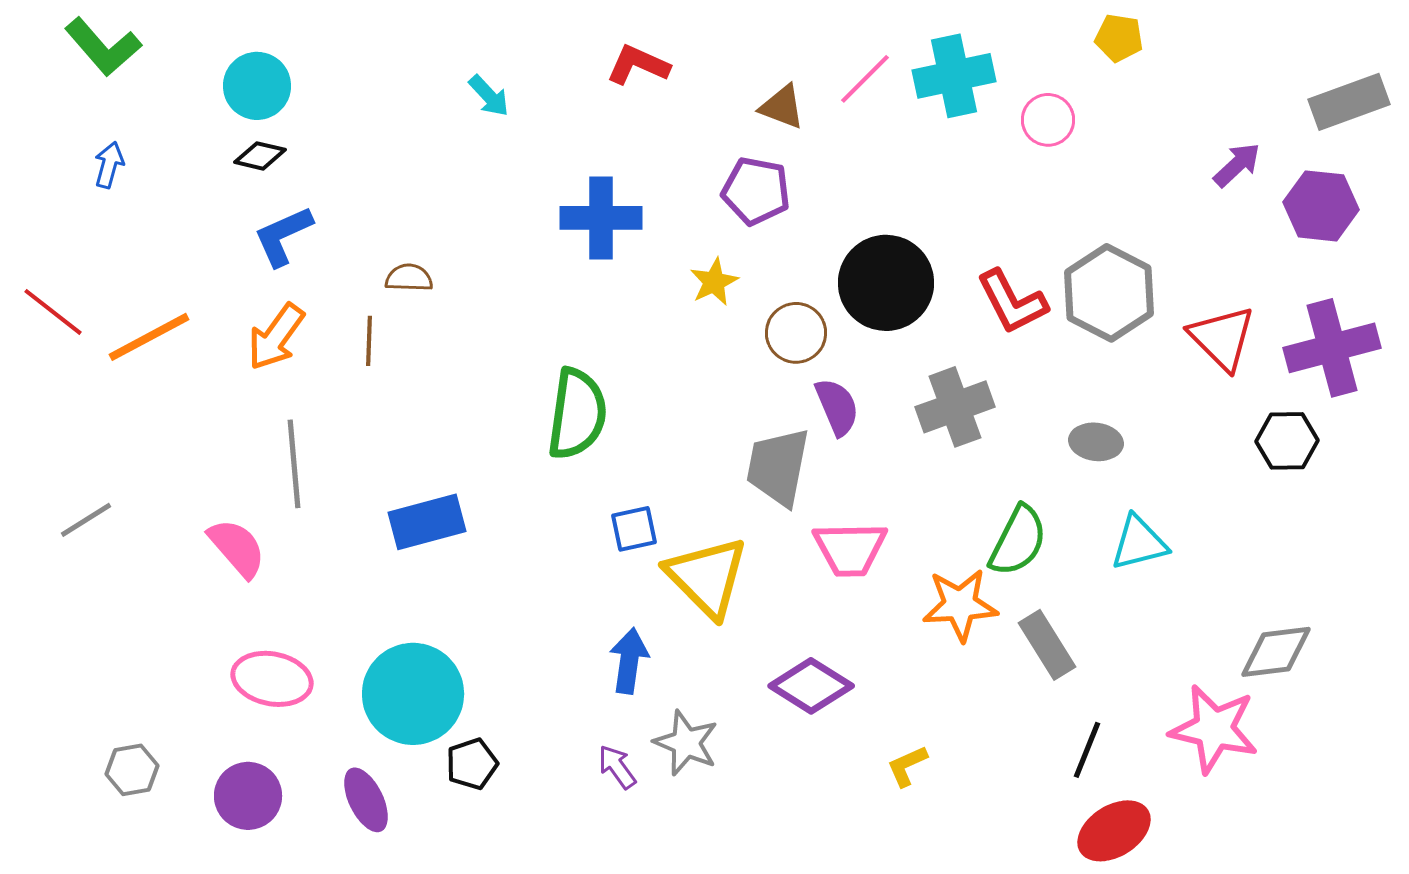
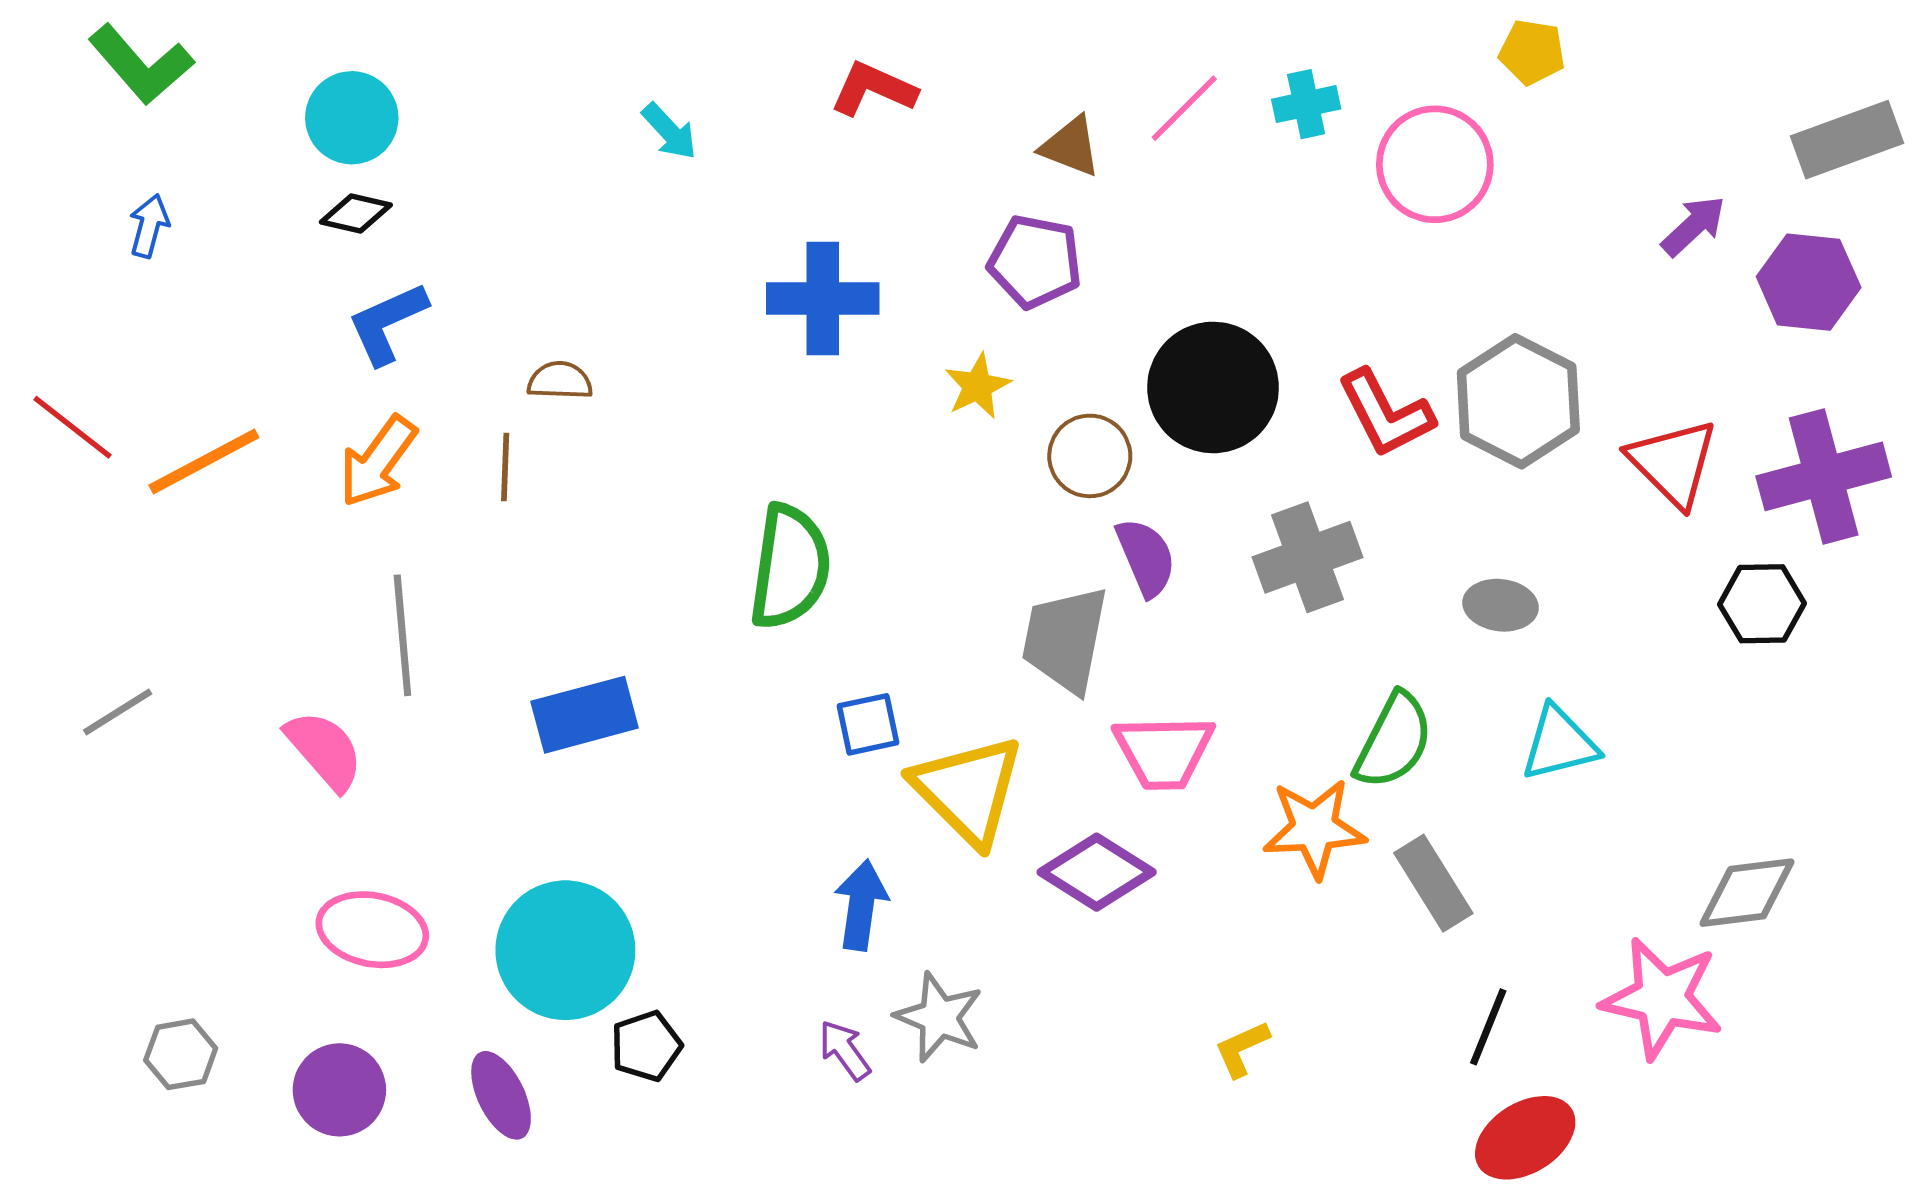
cyan cross: (954, 76) -> (1306, 104), size x0.6
pink circle: (1048, 120) -> (1435, 164), size x1.6
purple diamond: (811, 686) -> (1097, 872), moved

